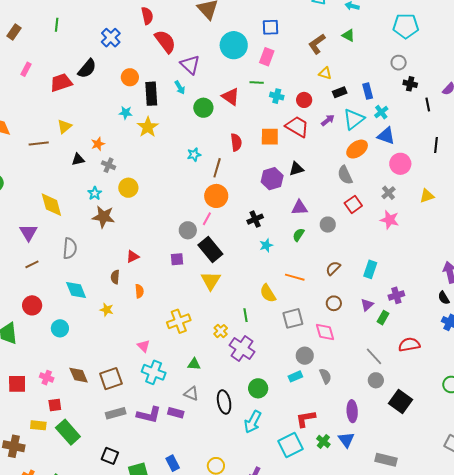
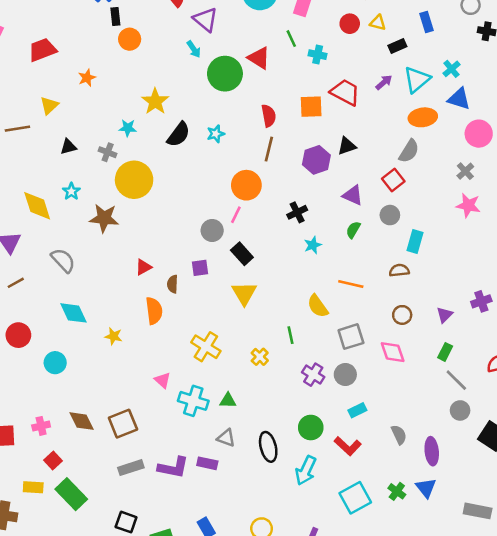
black semicircle: (87, 69) -> (179, 135), moved
green line: (257, 83) -> (291, 39), turned 64
blue rectangle: (368, 91) -> (426, 22), moved
black rectangle: (151, 94) -> (115, 17), moved, size x0.6
red circle: (304, 100) -> (350, 24), moved
green circle: (203, 108) -> (225, 74), size x1.4
cyan star: (126, 113) -> (128, 128), moved
orange star: (98, 144) -> (87, 78), moved
orange ellipse: (357, 149) -> (423, 117), turned 30
brown line: (217, 168) -> (269, 149), moved
gray semicircle: (345, 175) -> (409, 151), turned -120
yellow circle: (128, 188) -> (134, 180), size x1.5
cyan star: (95, 193) -> (71, 191), moved
red square: (353, 204) -> (393, 180), moved
purple triangle: (299, 208) -> (353, 195), turned 30
gray semicircle: (70, 248) -> (63, 260), turned -45
black rectangle: (210, 250) -> (242, 254), size x0.7
brown semicircle: (333, 268) -> (399, 270), turned 42
cyan rectangle: (370, 269) -> (415, 241), moved
brown semicircle: (115, 277) -> (173, 284), moved
orange semicircle: (139, 291) -> (154, 311), size x1.5
green rectangle: (383, 318) -> (445, 352), moved
yellow cross: (179, 321) -> (206, 347), turned -35
purple cross: (242, 348) -> (313, 375), moved, size x0.7
gray circle: (305, 356) -> (345, 375), moved
cyan cross: (154, 372) -> (193, 401), moved
gray semicircle: (325, 376) -> (399, 435), moved
pink cross: (47, 378) -> (41, 426), turned -32
red square: (55, 405) -> (53, 460), turned -32
red L-shape: (306, 419) -> (348, 446), moved, turned -125

